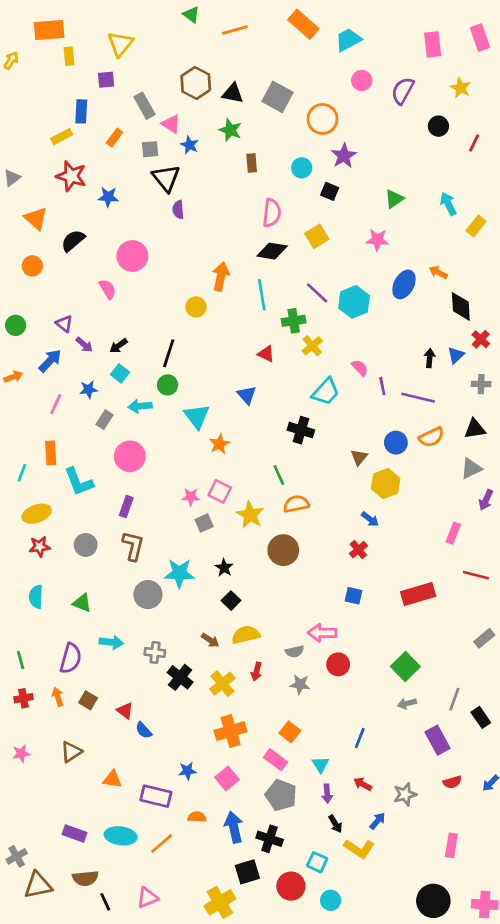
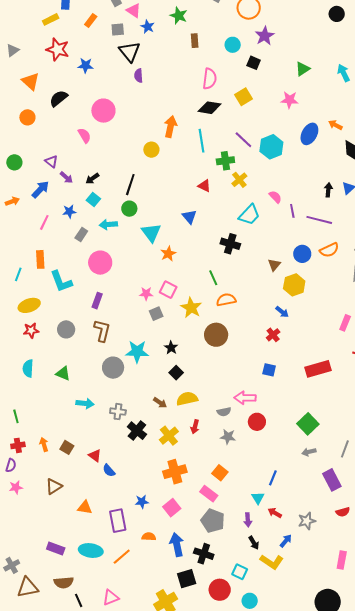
purple semicircle: (71, 658) -> (11, 465), moved, size x0.6
cyan triangle: (320, 765) -> (258, 498), moved
purple rectangle: (156, 796) -> (118, 521), turned 65

